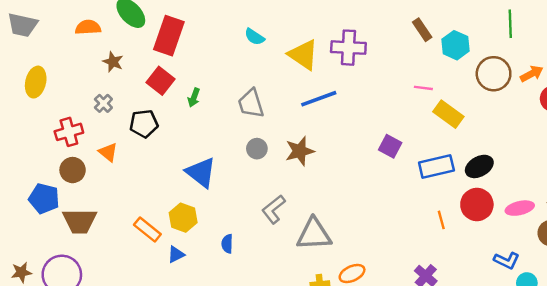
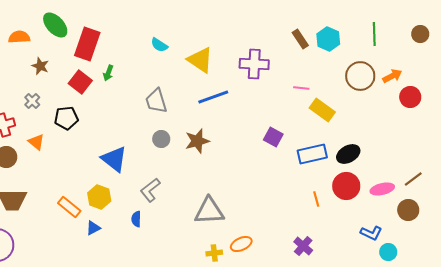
cyan hexagon: (455, 45) -> (328, 39), moved
purple cross: (348, 48) -> (254, 64), moved
green arrow: (194, 97) -> (108, 73), moved
gray L-shape: (274, 209) -> (150, 190), moved

